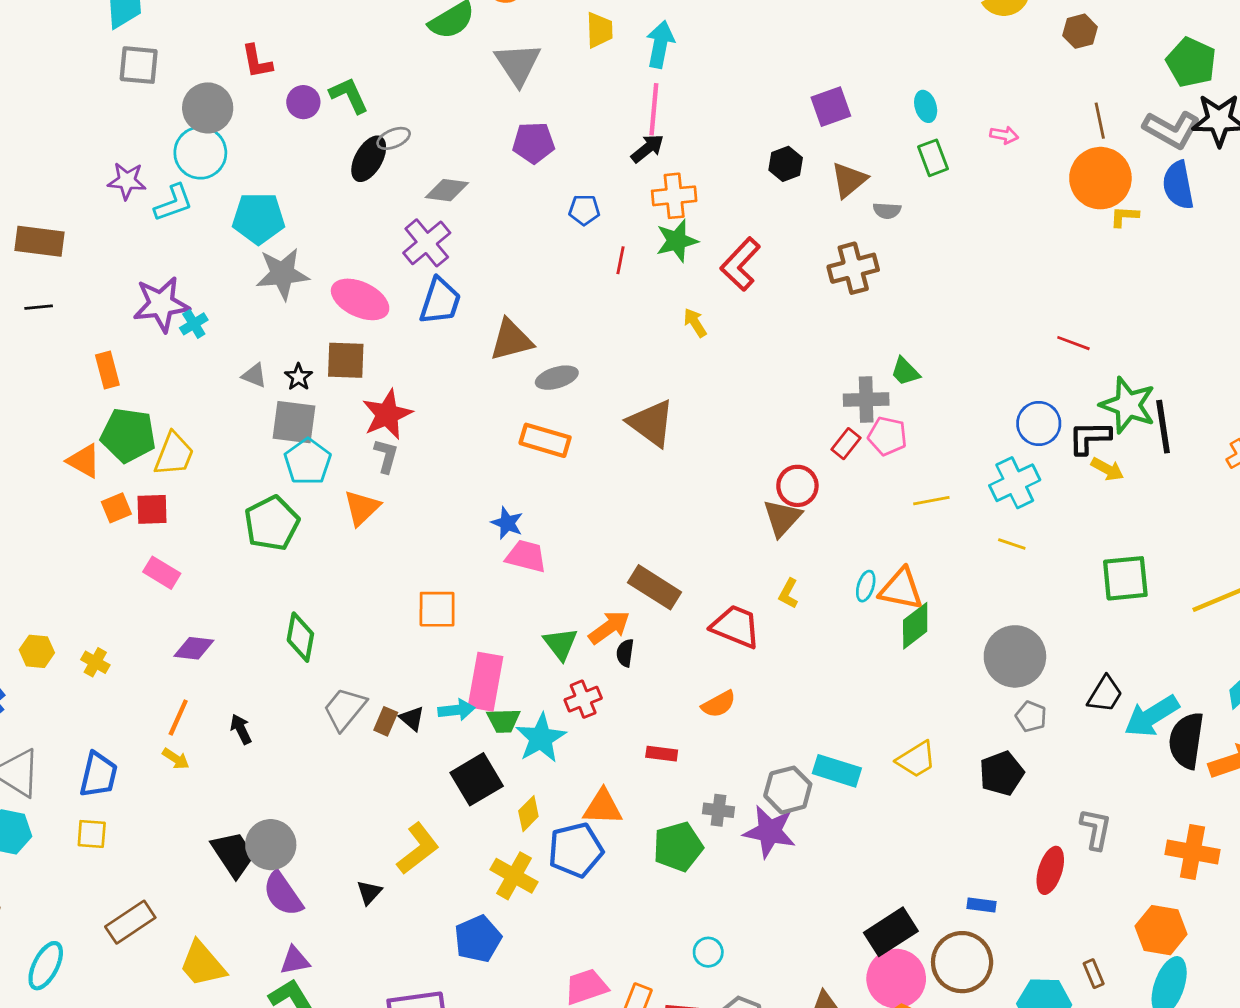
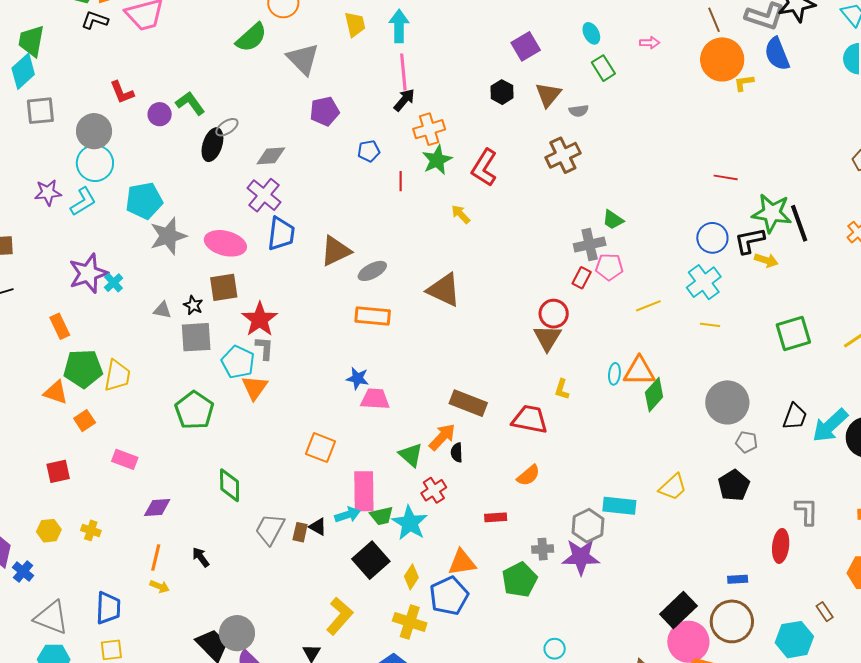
cyan pentagon: (308, 462) -> (238, 362), moved
red square: (152, 509) -> (58, 471), moved
orange square: (437, 609) -> (321, 448), turned 32

